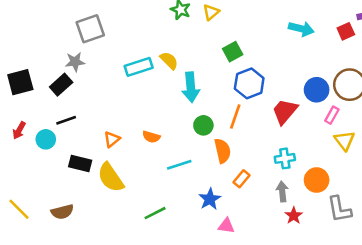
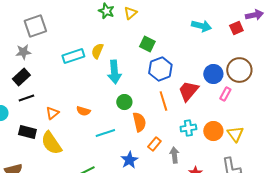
green square: (233, 52) -> (147, 44), turned -35
yellow semicircle: (169, 61) -> (97, 51), turned -112
black rectangle: (61, 85) -> (21, 77), moved
orange line: (235, 116) -> (163, 101), moved, turned -36
black line: (66, 120) -> (26, 98), moved
yellow triangle: (345, 141) -> (235, 134), moved
orange circle: (317, 180) -> (213, 131), moved
gray arrow: (282, 191) -> (174, 155), moved

